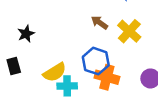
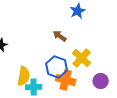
yellow cross: (129, 31) -> (82, 58), moved
yellow semicircle: (55, 72) -> (24, 76), turned -48

